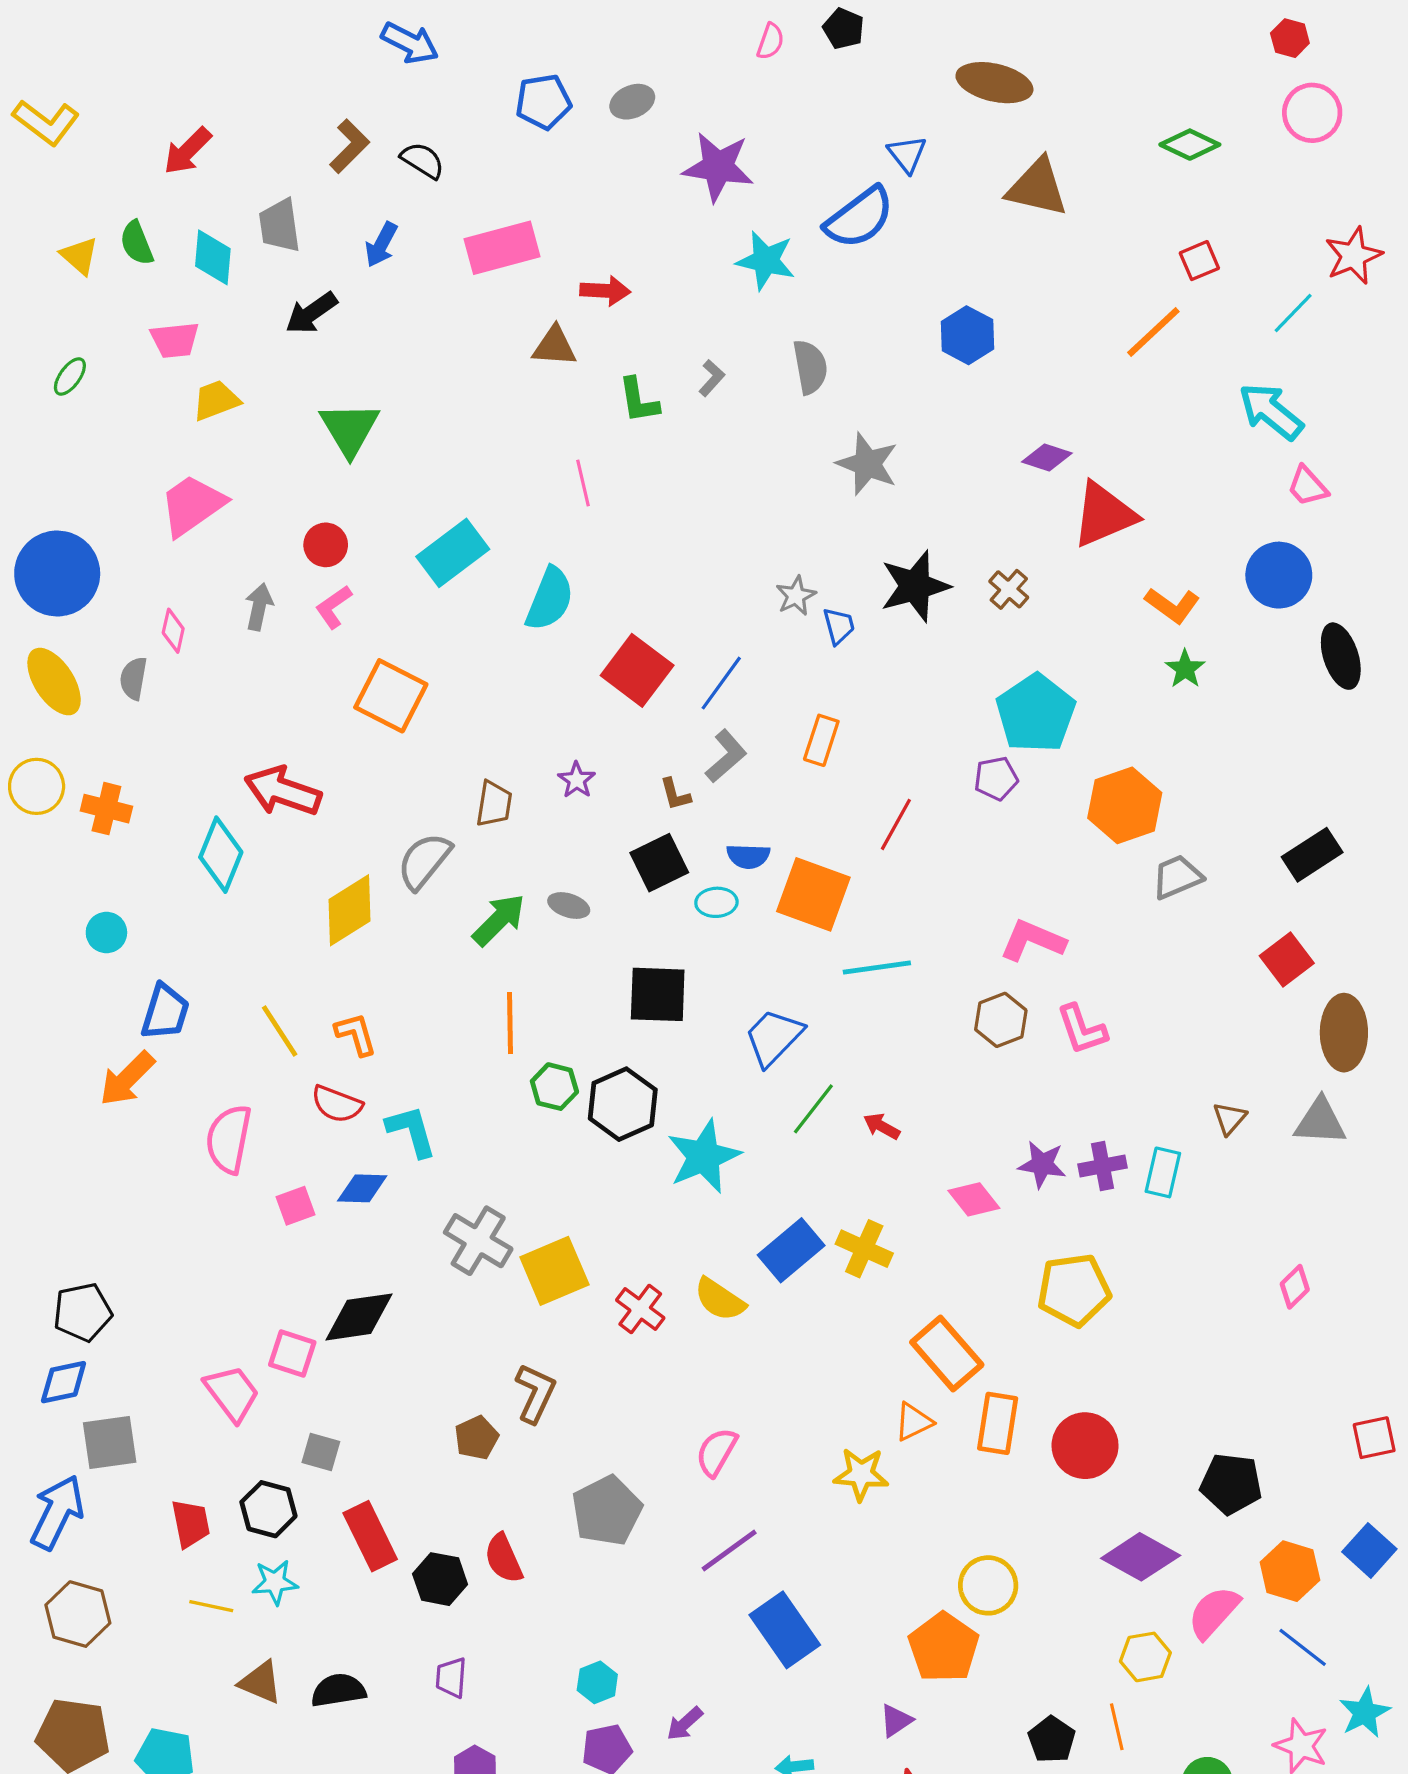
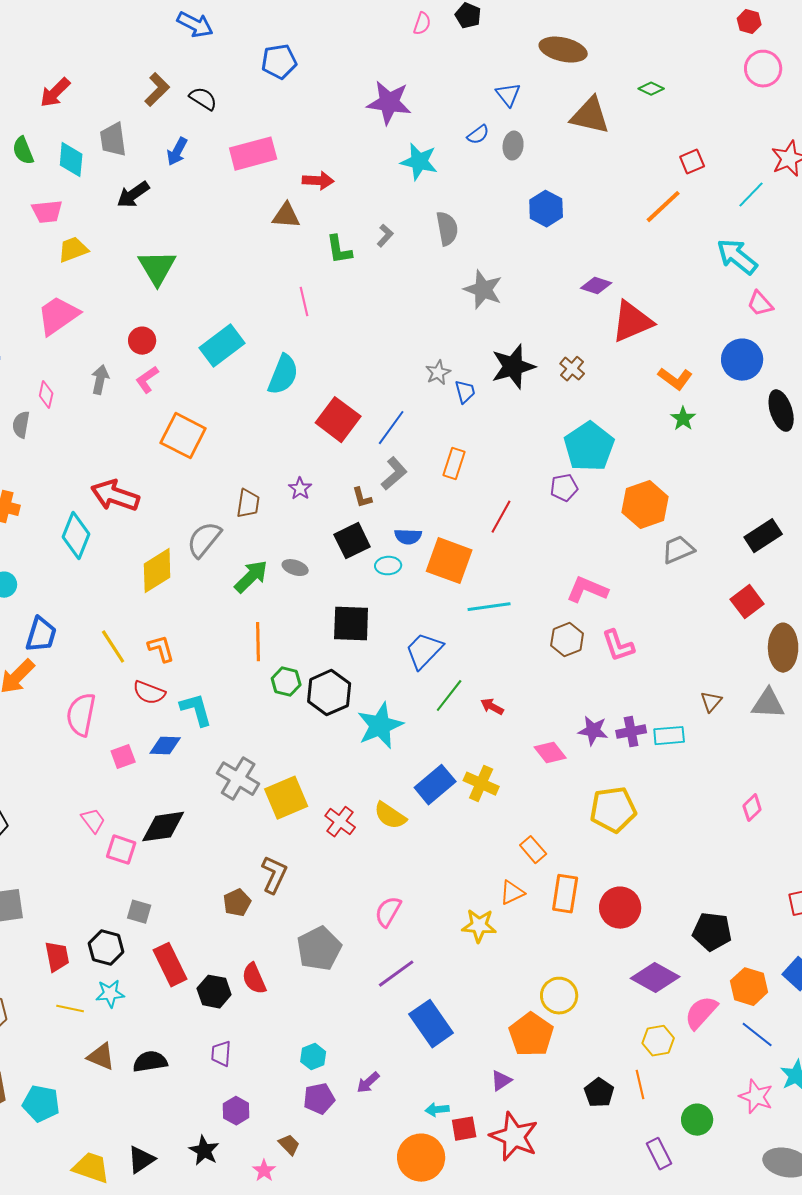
gray ellipse: (632, 102) -> (513, 146), moved, turned -60
green diamond: (1190, 145) -> (651, 89), moved, size x0.7
blue semicircle: (859, 218) -> (478, 135), size x0.5
cyan rectangle: (1163, 1172) -> (669, 736), turned 72
orange rectangle: (947, 1353) -> (533, 850), size x0.6
pink trapezoid: (232, 1393) -> (93, 821), moved, size x0.7

